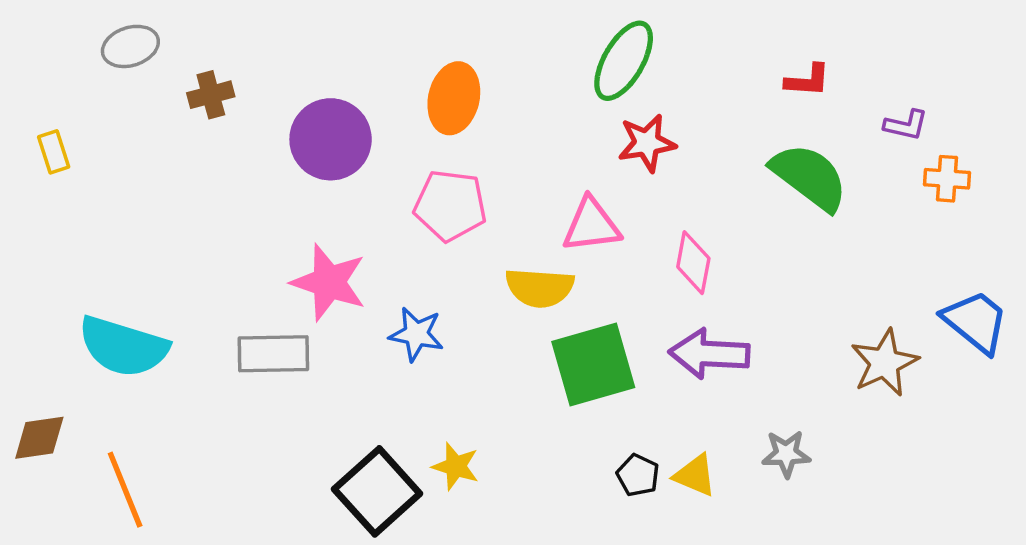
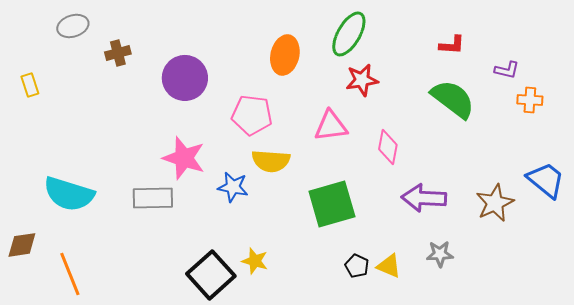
orange ellipse: (454, 98) -> (285, 55), moved
yellow semicircle: (540, 288) -> (271, 161), moved
purple arrow: (709, 354) -> (424, 198), moved

